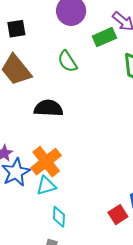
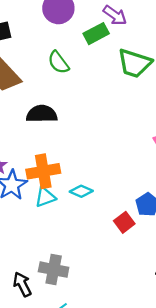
orange cross: (46, 162) -> (43, 171), turned 32
cyan diamond: (59, 217) -> (81, 191), moved, turned -65

